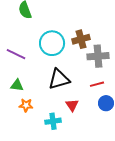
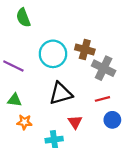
brown cross: (81, 39) -> (85, 49), turned 30
gray cross: (98, 56) -> (104, 68), turned 30

